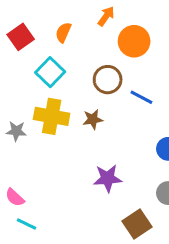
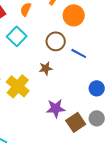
yellow cross: (52, 116) -> (18, 86), moved, turned 30
brown square: (137, 224) -> (76, 122), moved

